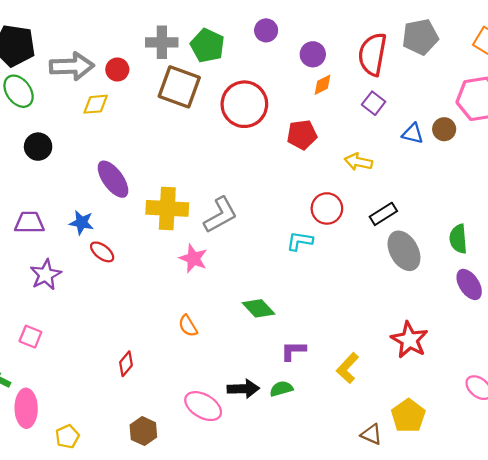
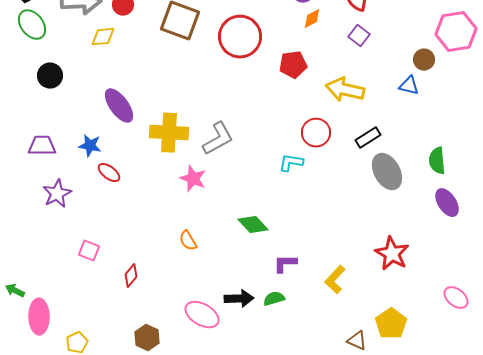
blue triangle: (413, 134) -> (409, 86), moved
yellow arrow: (358, 162) -> (345, 90), size x1.5
pink square: (30, 337) -> (89, 251), moved

